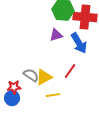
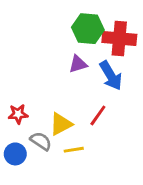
gray semicircle: (31, 75) -> (41, 141), moved
red star: (14, 87) -> (18, 114), moved

